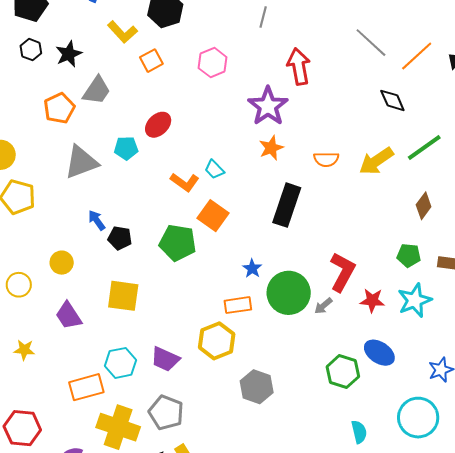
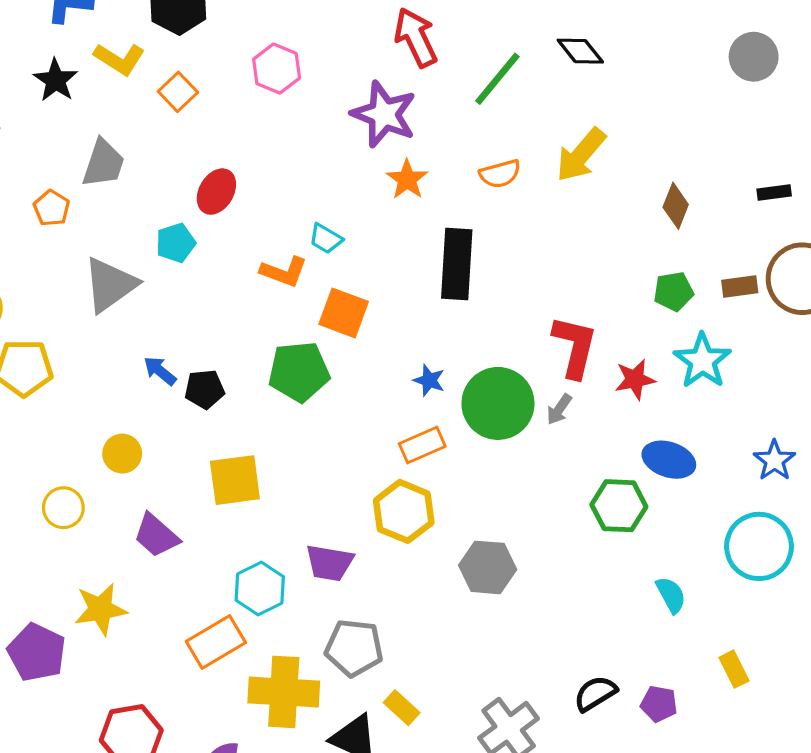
black star: (69, 54) -> (56, 80), moved
orange pentagon: (59, 108) -> (52, 208), size x0.7
green line: (424, 147) -> (497, 79), moved
yellow star: (24, 350) -> (100, 609), size x1.5

